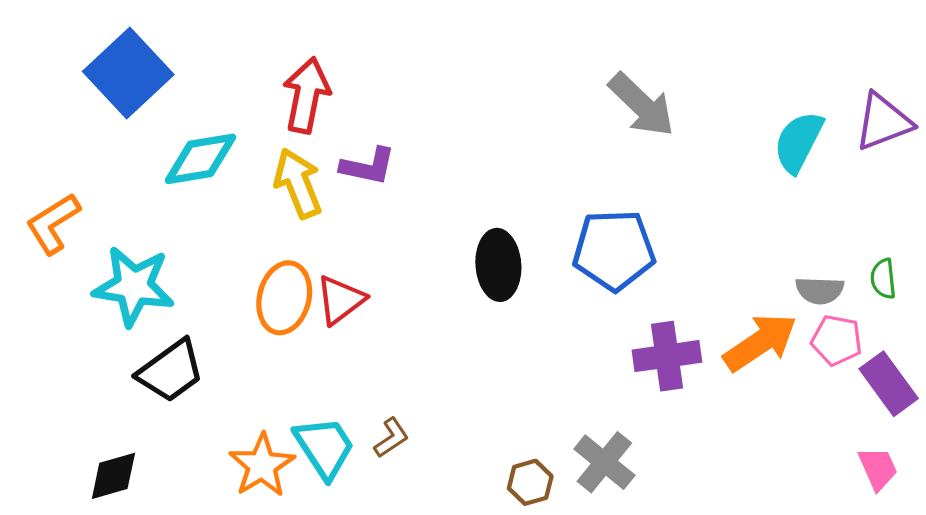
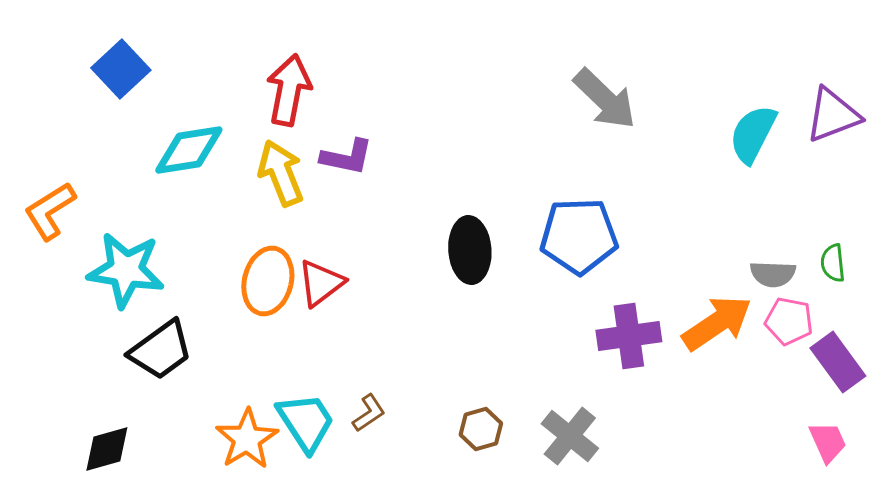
blue square: (128, 73) -> (121, 69), size x0.7
brown hexagon: (530, 482) -> (481, 429), moved

